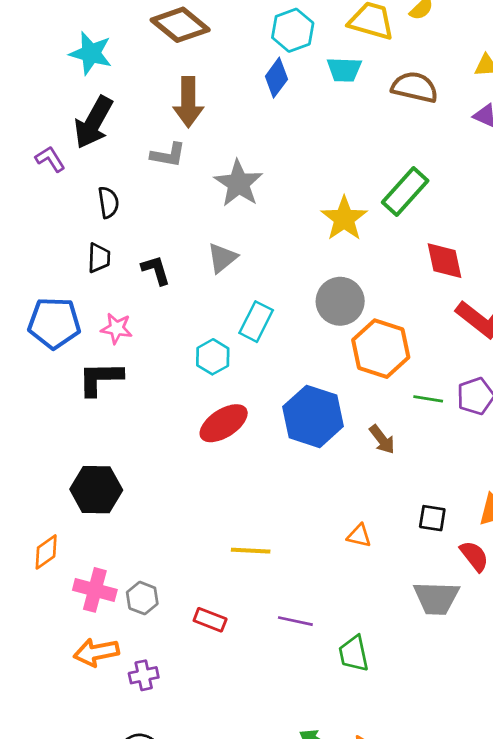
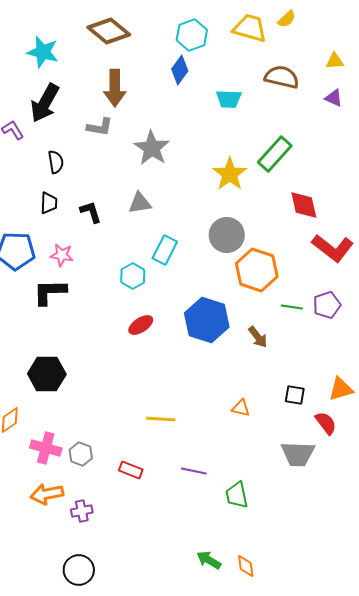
cyan trapezoid: (344, 70) -> (229, 99), moved
gray triangle: (222, 258) -> (140, 203), turned 30
red ellipse: (224, 423) -> (141, 325), size x0.7

